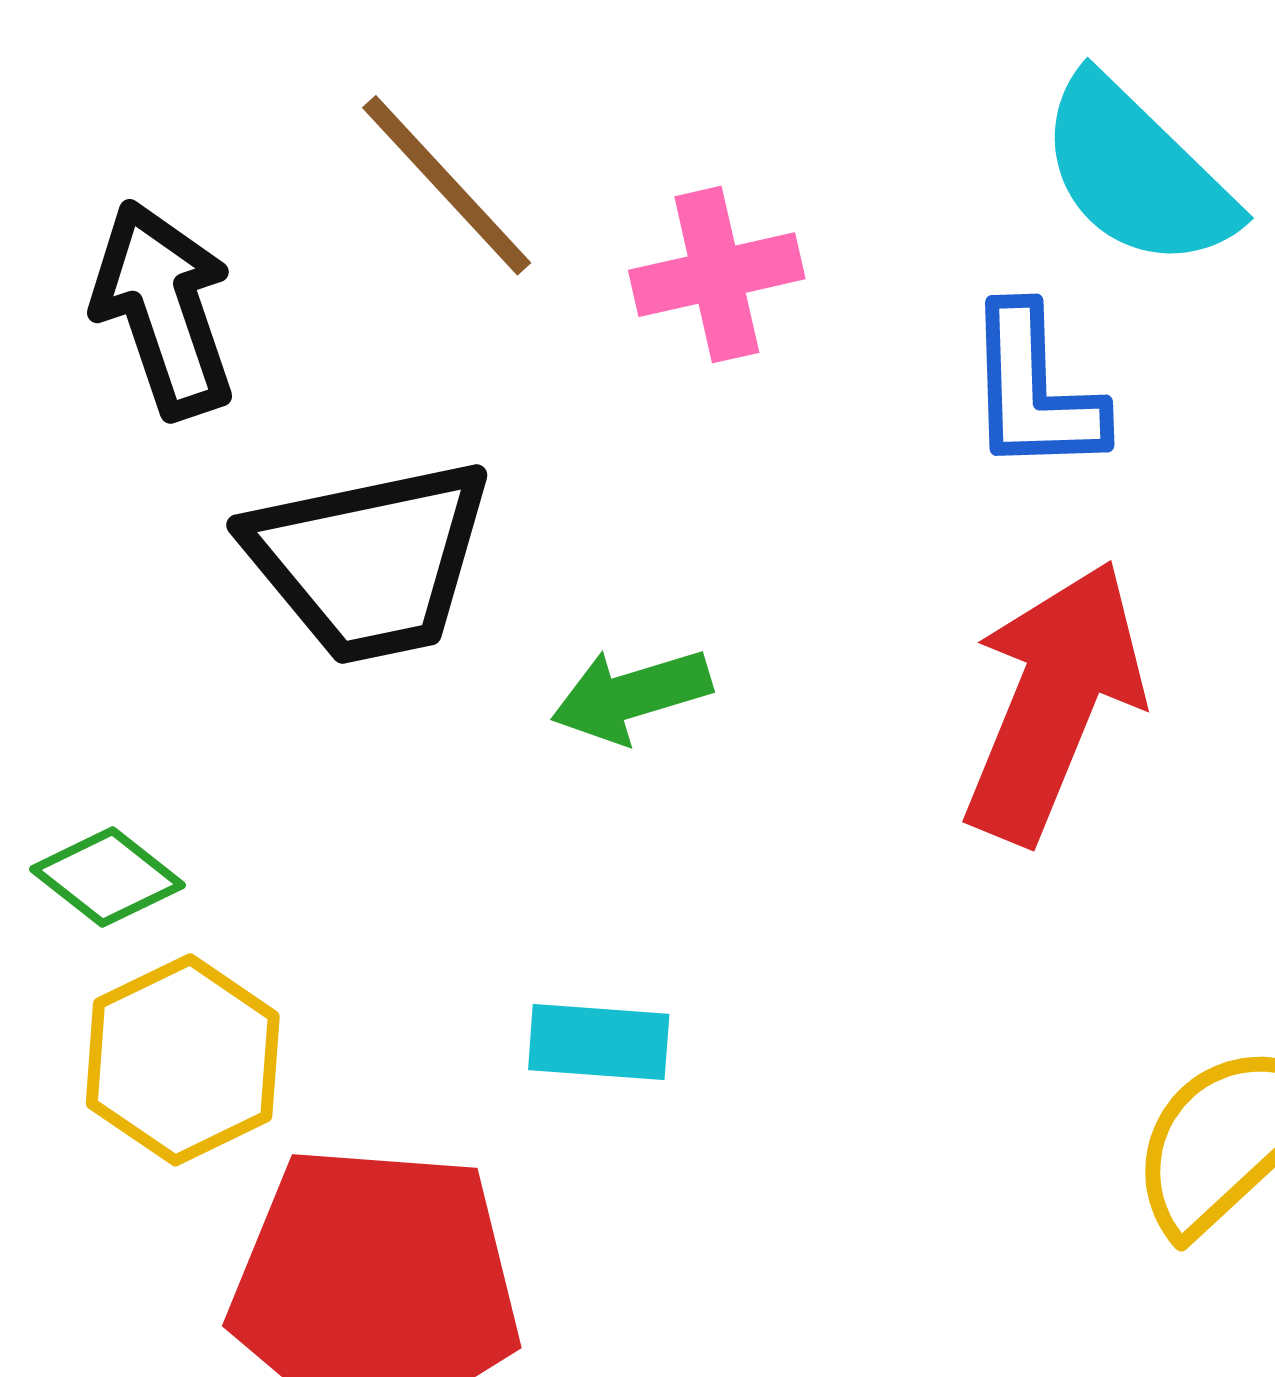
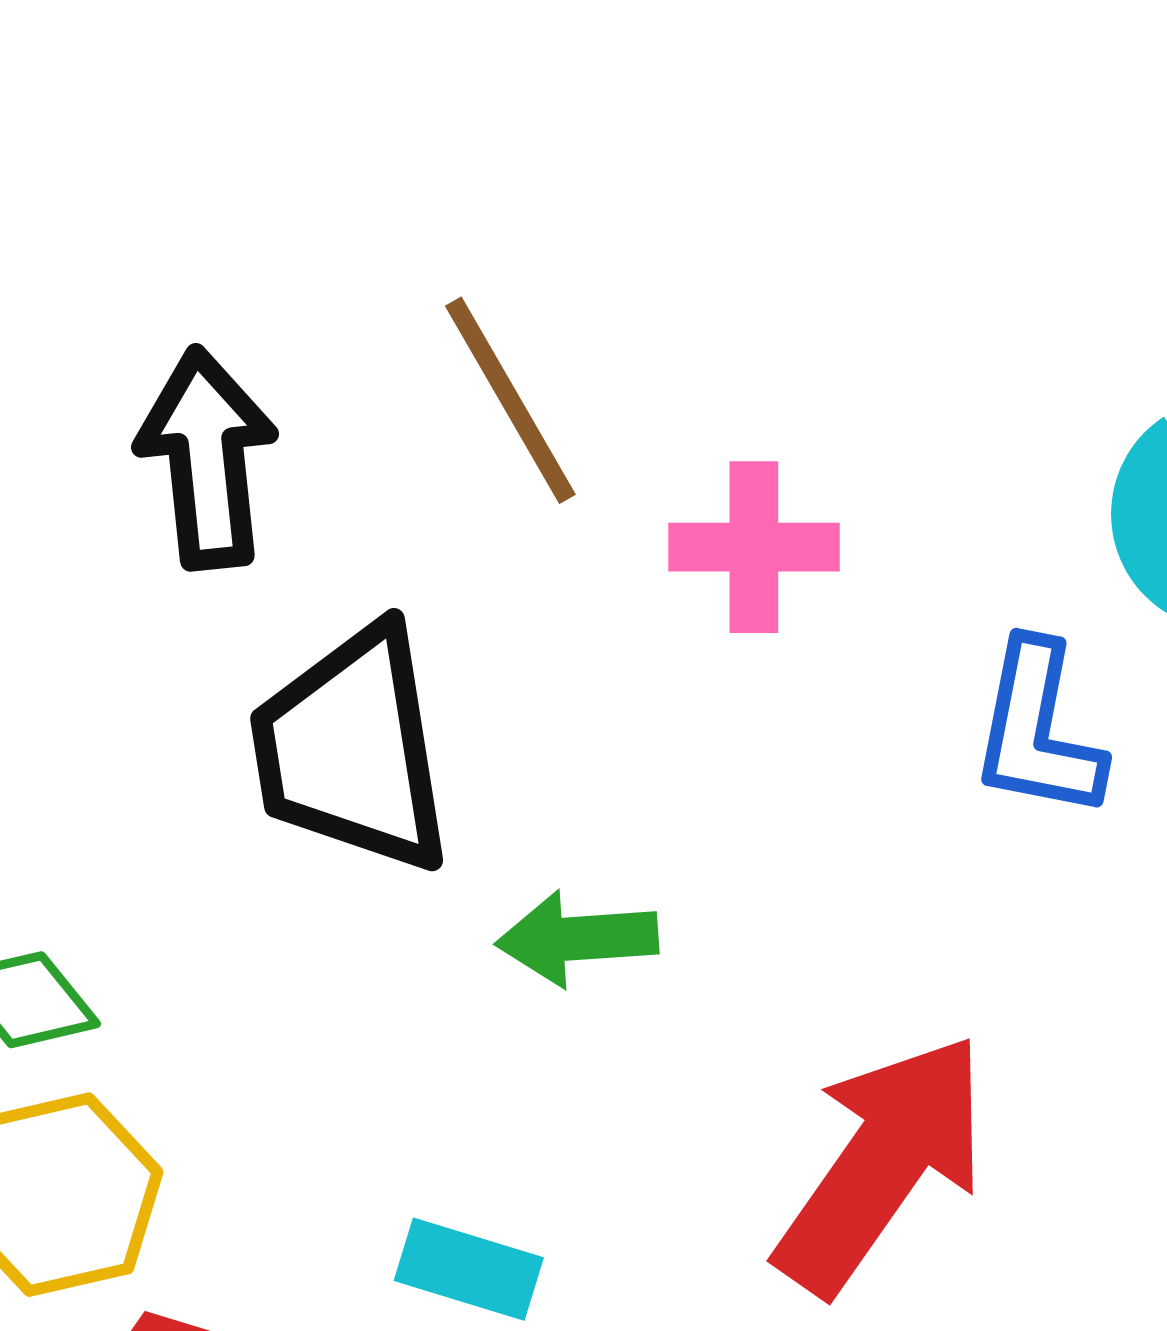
black trapezoid: (369, 561) -> (352, 749), turned 80
red arrow: (1053, 702) -> (882, 1164), moved

